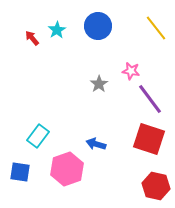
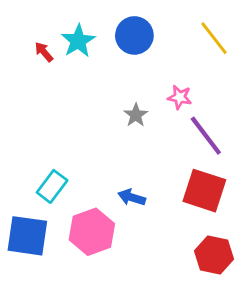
cyan star: (57, 30) -> (78, 41), size x1.4
blue square: (20, 172) -> (27, 236), size x1.5

